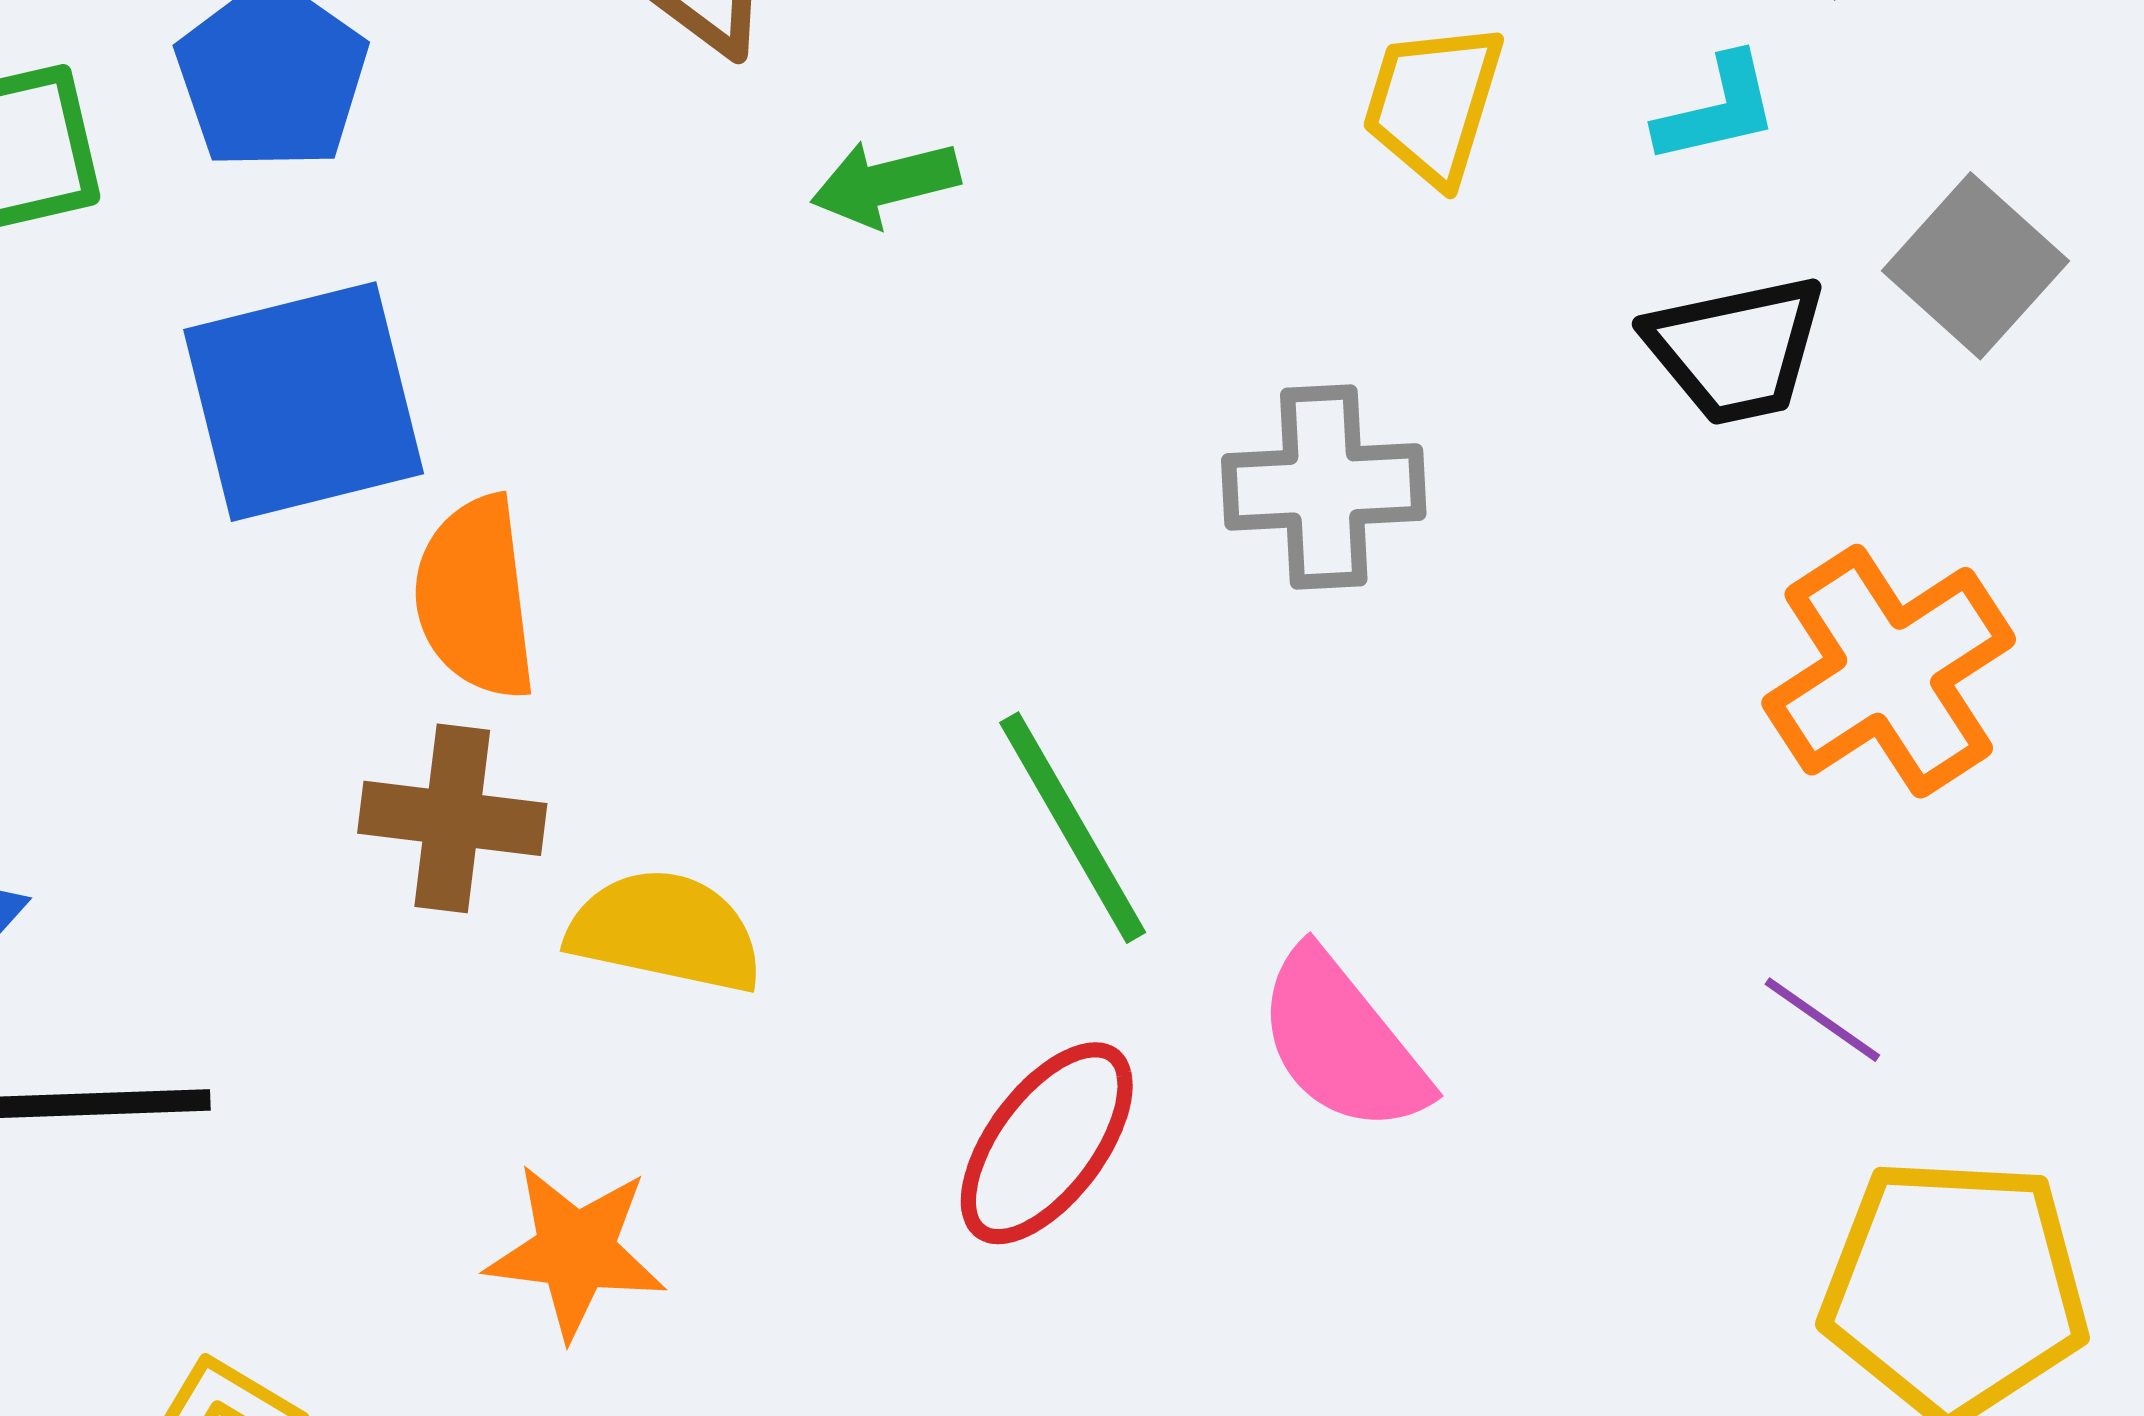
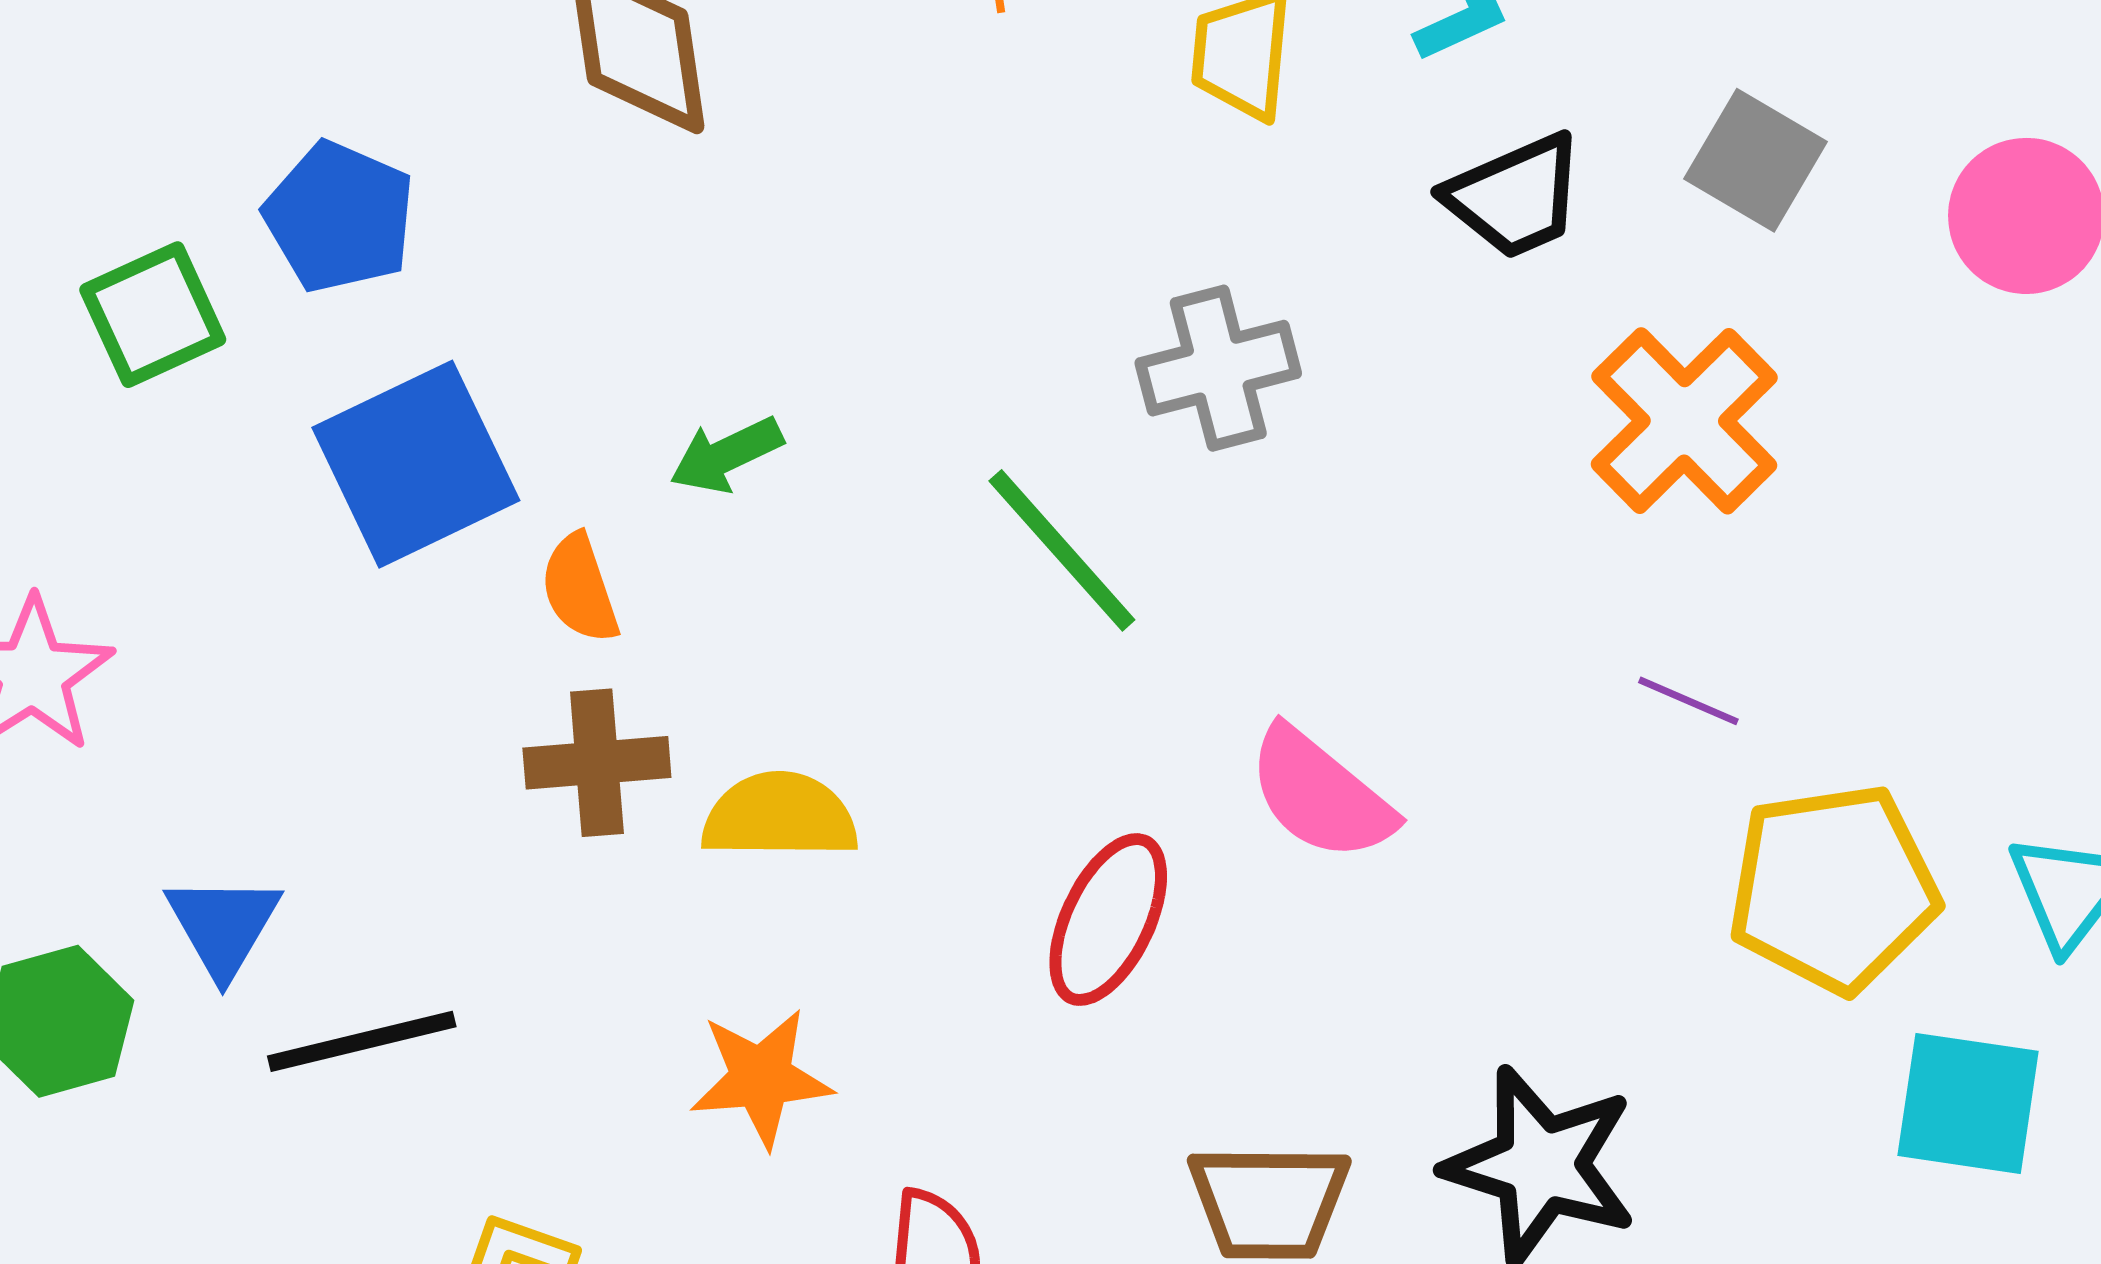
green arrow: (885, 183) -> (726, 455), moved
gray square: (1975, 266) -> (1755, 160), moved
orange semicircle: (475, 598) -> (580, 588), size x0.7
green line: (1073, 828) -> (1062, 550), moved

